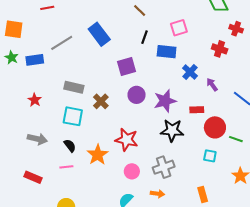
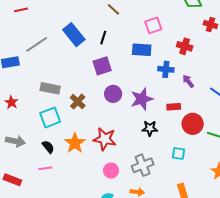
black line: (144, 37) -> (103, 38), moved
red cross: (220, 49) -> (185, 46), moved
blue cross: (190, 72) -> (166, 69), turned -35
cyan square: (73, 116) -> (50, 117), turned -30
black star: (172, 130) -> (150, 128), size x0.7
orange star: (98, 155) -> (75, 143), moved
cyan square: (210, 156) -> (179, 153), moved

